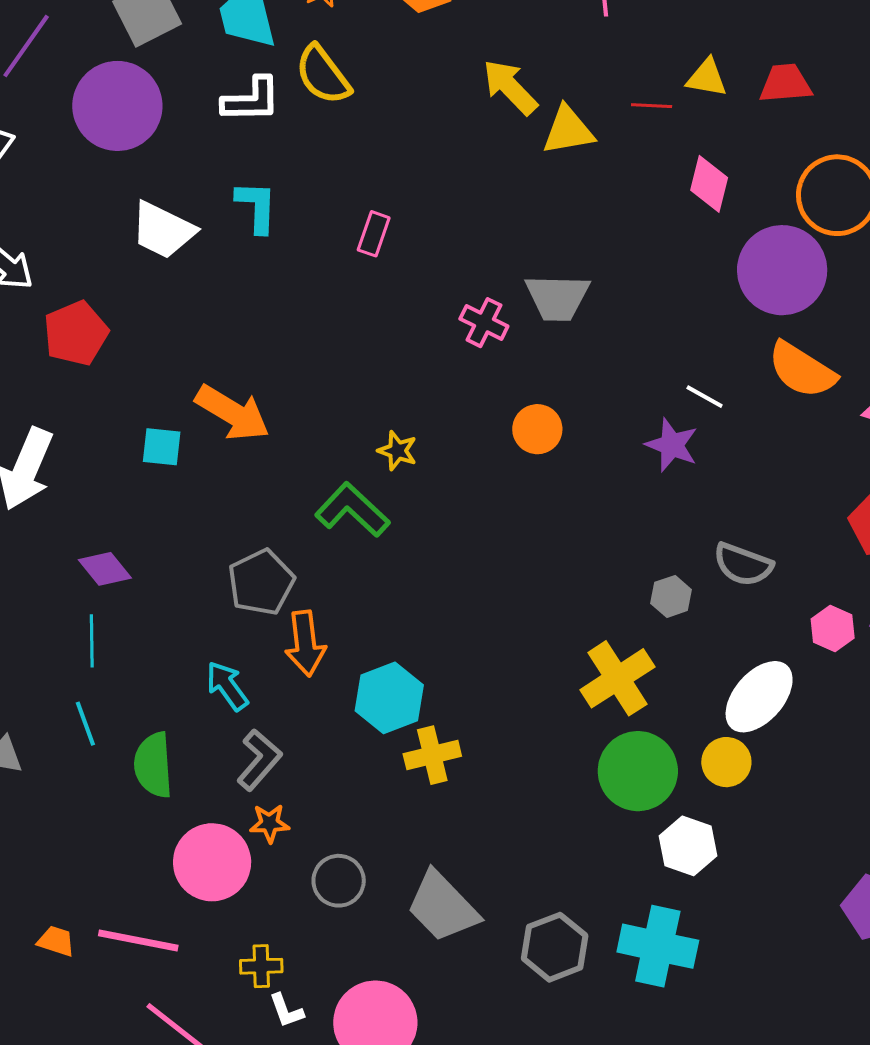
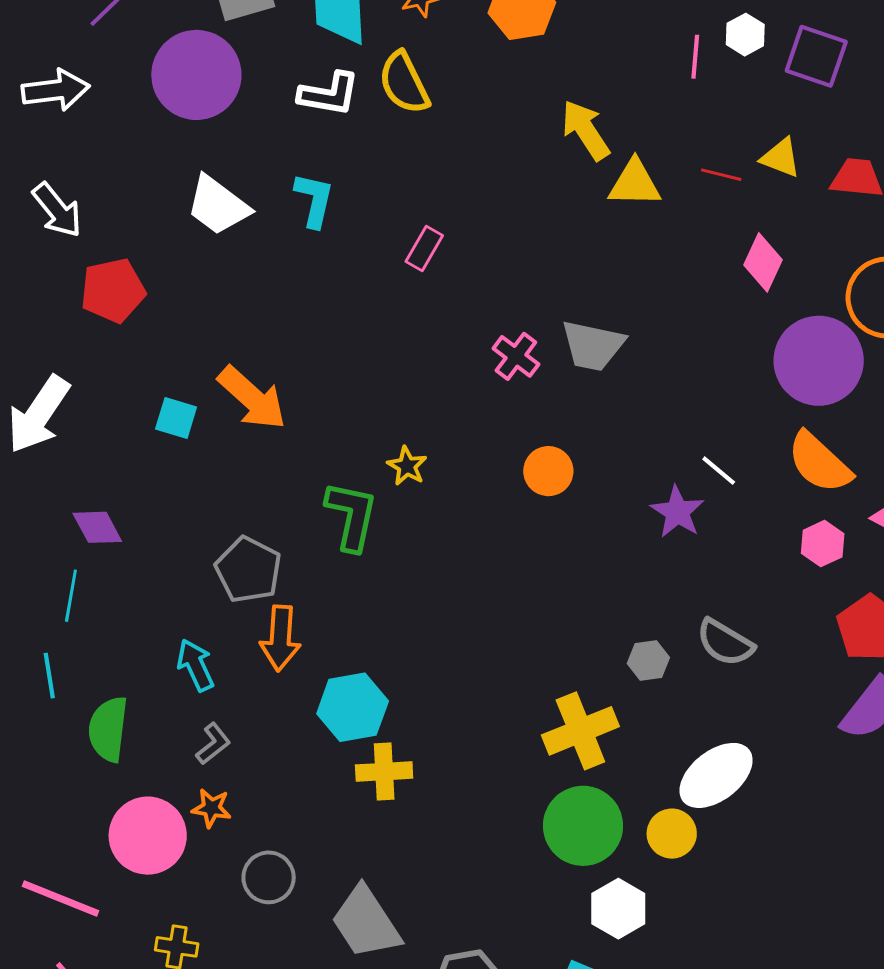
green L-shape: (352, 510) -> (352, 516), turned 48
gray pentagon: (261, 582) -> (248, 570), turned -30
pink hexagon: (833, 629) -> (823, 544), moved
gray L-shape: (259, 760) -> (213, 744), size x0.7

